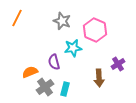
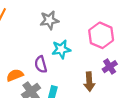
gray star: (62, 21) -> (49, 20), turned -30
pink hexagon: (95, 30) -> (101, 35), moved

